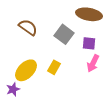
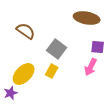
gray square: (64, 34) -> (57, 49), moved
purple square: (89, 43) -> (98, 47), moved

